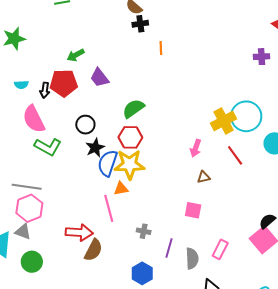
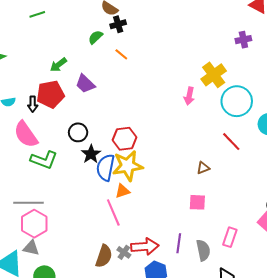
orange line: (161, 48) -> (121, 54), moved, turned -40
green semicircle: (133, 108) -> (95, 37), moved, size x0.7
yellow cross: (224, 121) -> (214, 75), moved
pink arrow: (196, 148) -> (189, 96), moved
gray cross: (144, 231) -> (124, 252), moved, turned 32
red arrow: (79, 232) -> (145, 247), moved

